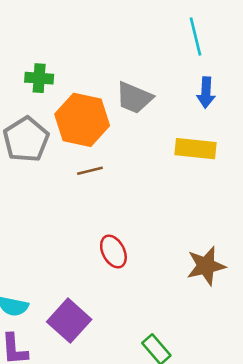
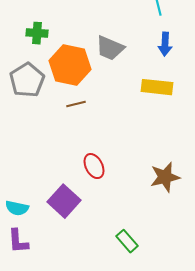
purple square: (69, 321) -> (64, 201), moved

